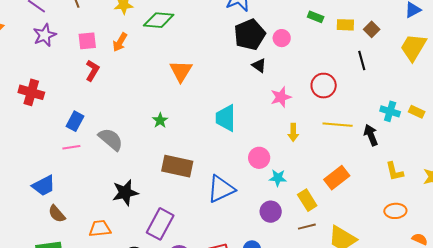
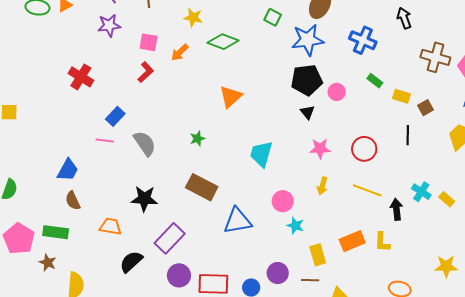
yellow L-shape: (395, 171) -> (382, 242), moved
blue trapezoid: (44, 186) -> (68, 170), turned -50
purple circle: (271, 212) -> (278, 273), moved

